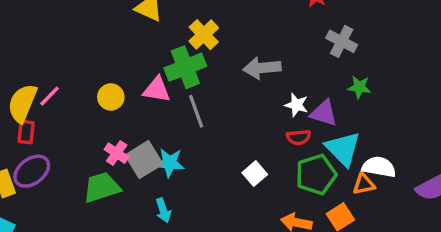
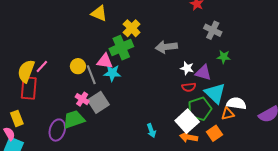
gray line: (196, 111) -> (91, 75), moved
red rectangle: (26, 132) -> (29, 88), size x1.6
cyan star: (170, 163) -> (112, 73), moved
purple ellipse: (32, 171) -> (57, 130), moved, turned -35
white square: (255, 174) -> (187, 121), moved, size x1.6
cyan arrow: (163, 210) -> (151, 131), moved

